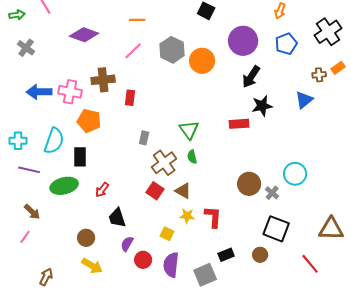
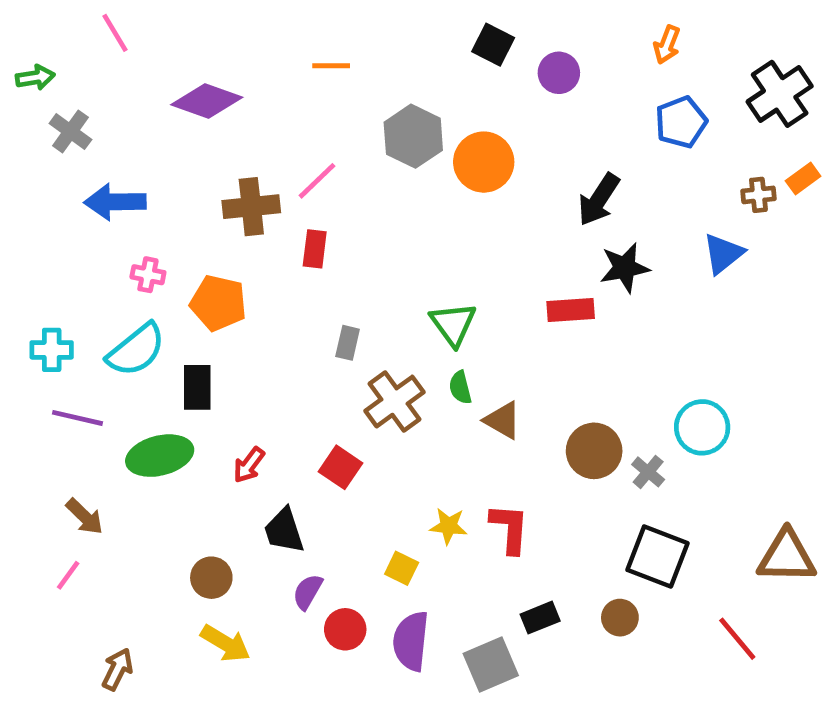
green arrow: (17, 15) -> (35, 77), moved
purple circle: (243, 41) -> (559, 73), moved, size x0.6
pink line: (133, 51) -> (317, 181), moved
blue arrow: (39, 92) -> (115, 202), moved
pink cross: (70, 92) -> (148, 275), moved, size x0.6
cyan semicircle: (54, 141) -> (136, 350), turned 32
red square: (155, 191) -> (340, 467), moved
brown triangle: (183, 191) -> (503, 420), moved

